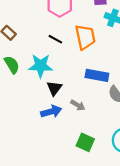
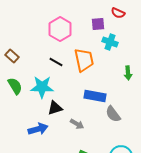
black triangle: (54, 88) -> (55, 108), turned 35
blue arrow: (51, 112) -> (38, 129), moved

